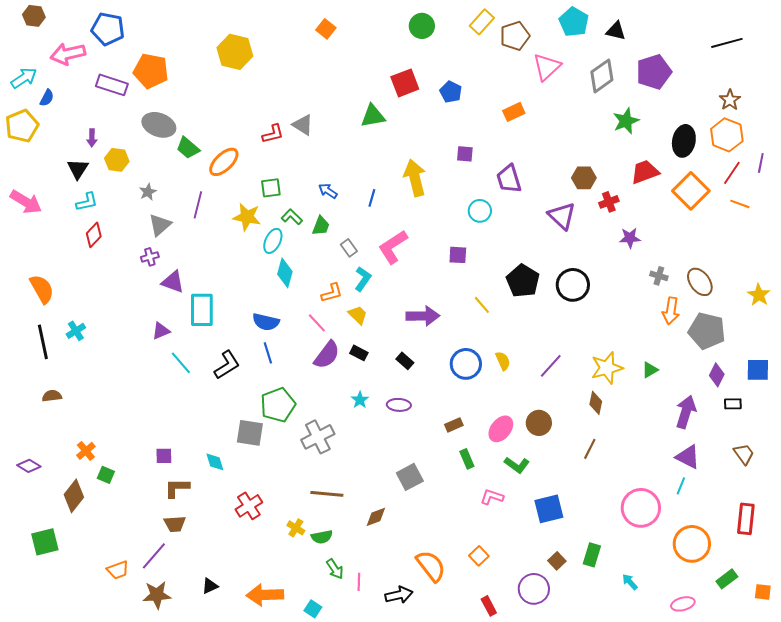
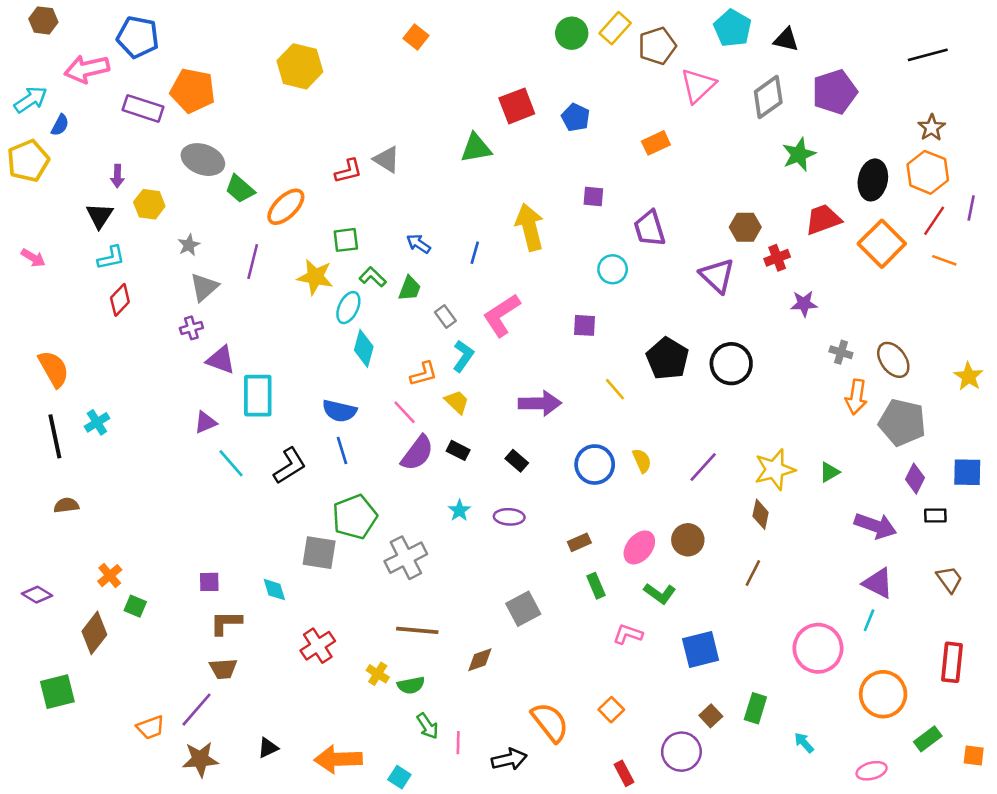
green circle: (422, 26) -> (572, 33), moved
pink arrow: (26, 202) -> (33, 258), size x0.6
purple arrow: (686, 412) -> (875, 526), turned 92

